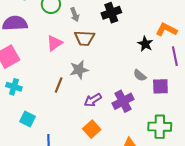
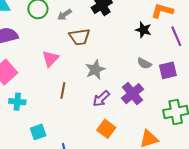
gray arrow: (75, 15) -> (65, 15), turned 88
pink triangle: (54, 43) -> (50, 59), moved
gray star: (79, 70) -> (95, 70), moved
cyan square: (28, 119) -> (38, 132), turned -35

